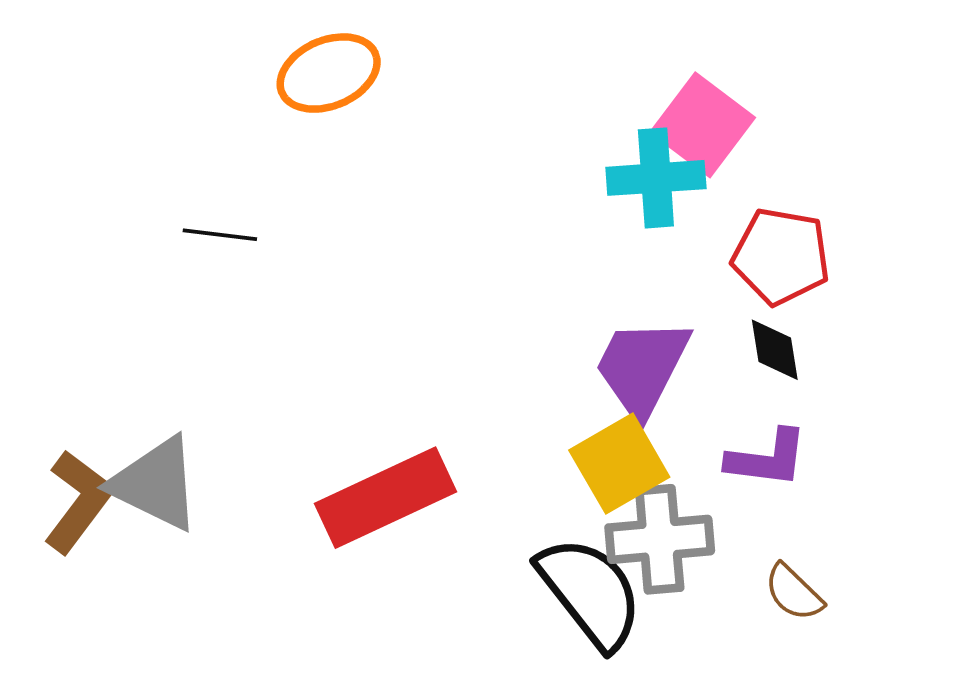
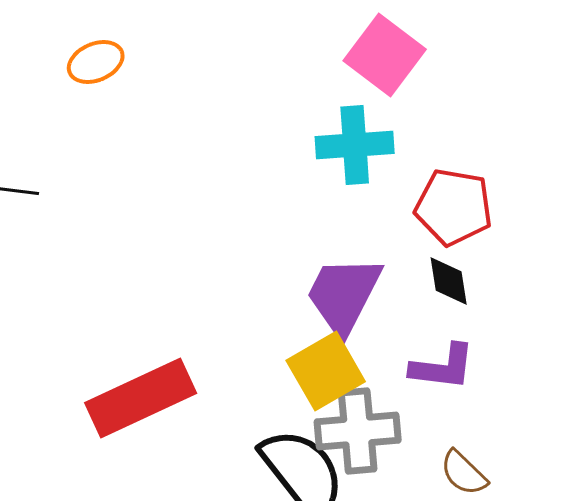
orange ellipse: (329, 73) -> (96, 62), size x0.7
pink square: (703, 125) -> (385, 55), moved

